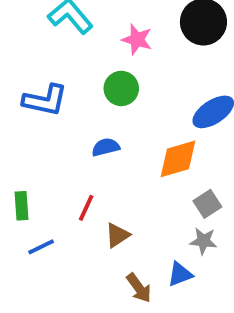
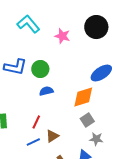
green circle: (121, 88) -> (40, 69), moved
gray square: (207, 204) -> (87, 120), moved
blue line: (41, 247) -> (33, 142), moved

